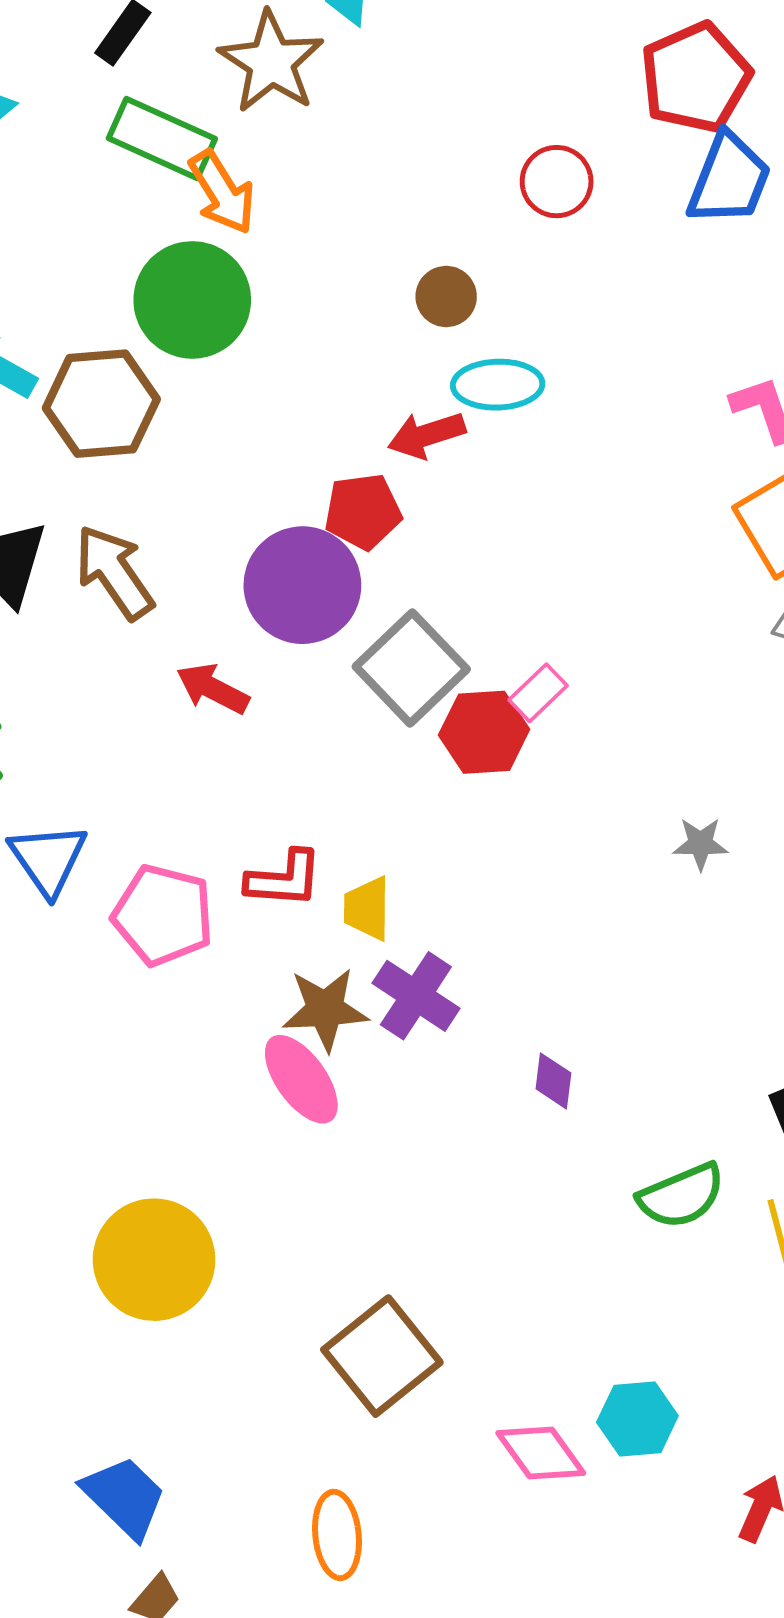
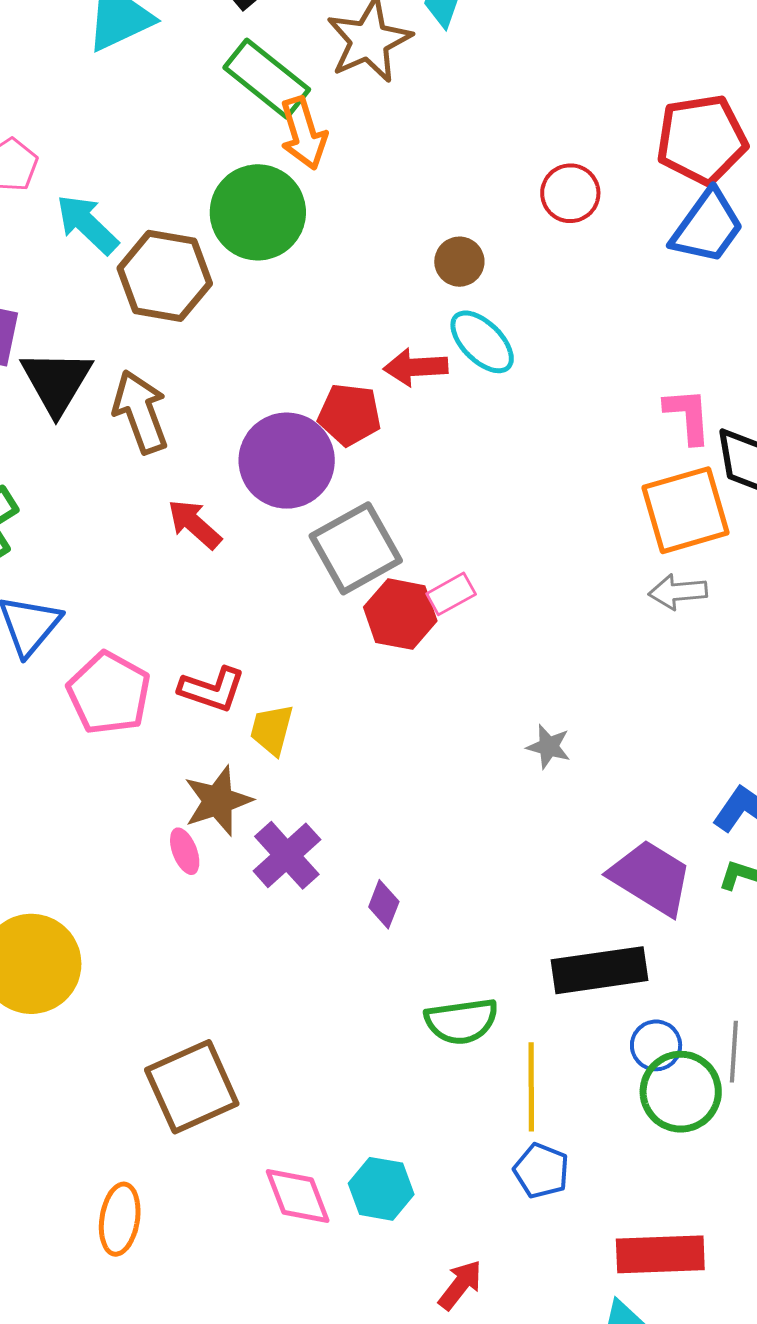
cyan ellipse: (498, 385) -> (482, 342), turned 32
purple cross: (416, 996) -> (287, 855), moved
brown star: (325, 1009) -> (218, 801), turned -30
pink ellipse: (301, 1079) -> (185, 851), size x0.6

